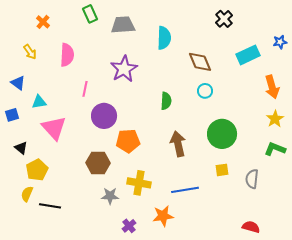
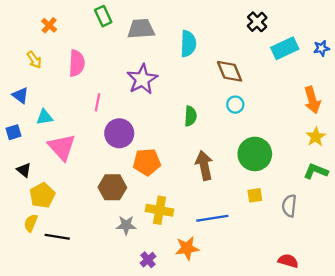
cyan rectangle: (248, 55) -> (285, 48), moved

